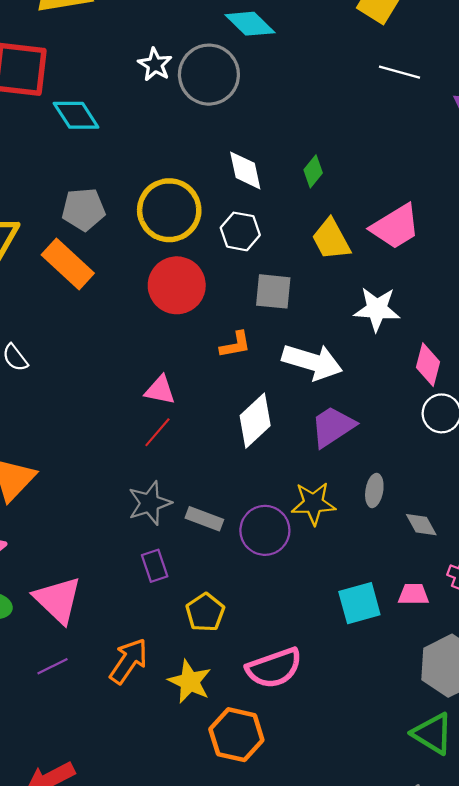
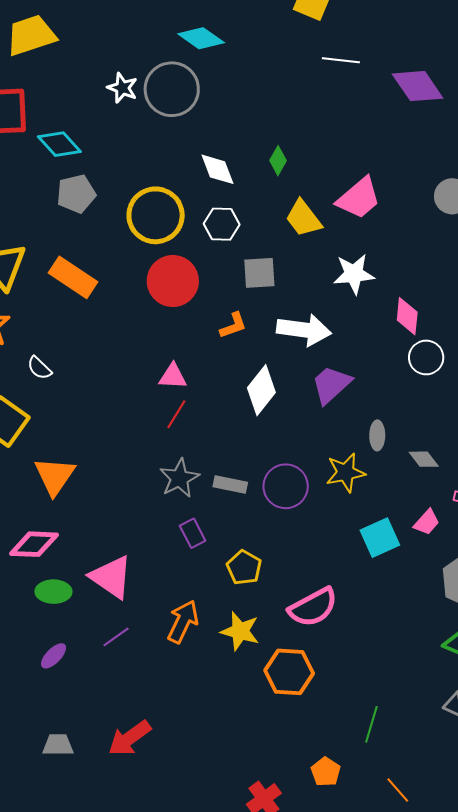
gray pentagon: (83, 209) -> (76, 194), moved
yellow star: (313, 503) -> (346, 473), moved
pink trapezoid: (413, 594) -> (427, 522), turned 140

